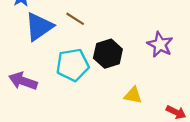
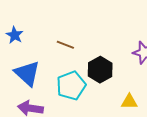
blue triangle: (39, 27) -> (27, 73), moved, turned -32

